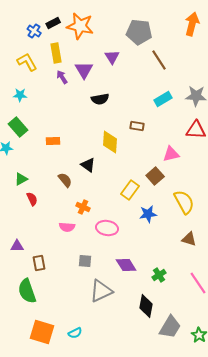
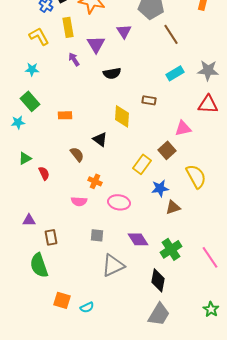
purple arrow: (62, 77) -> (74, 59), moved
green triangle: (21, 179) -> (25, 158), moved
brown triangle: (189, 239) -> (173, 207), moved, turned -35
green cross: (159, 275) -> (171, 249), size x1.5
gray trapezoid: (170, 327) -> (159, 314), moved
orange square: (42, 332) -> (62, 300), moved, size x0.7

